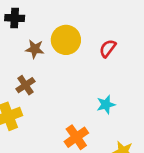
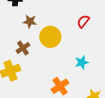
yellow circle: (66, 40) -> (50, 37), moved

